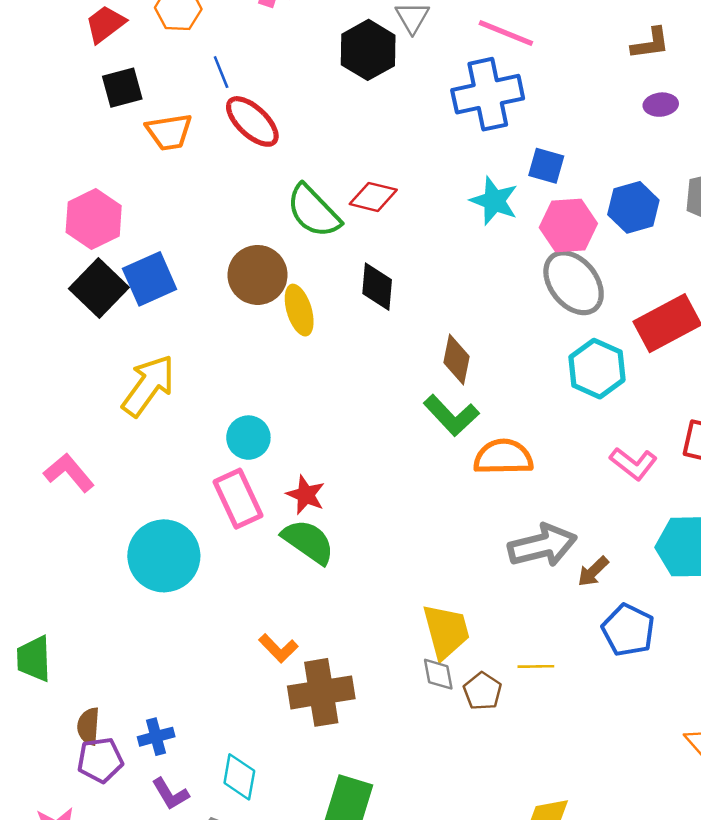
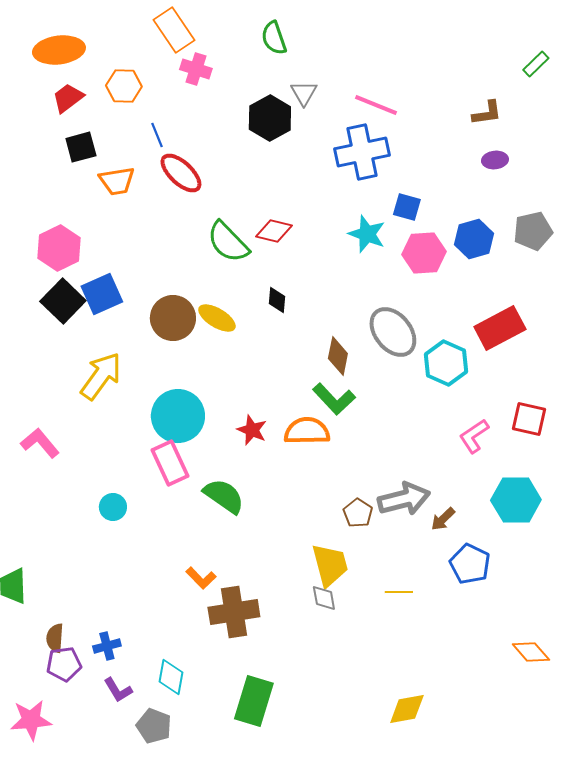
brown circle: (258, 275) -> (173, 318), moved
gray ellipse: (574, 283) -> (393, 332), moved
black diamond: (377, 287) -> (277, 300), size x0.7
yellow ellipse: (299, 310) -> (217, 318), turned -42
cyan circle: (248, 438) -> (178, 416), size x1.6
orange semicircle: (503, 457) -> (307, 431), moved
pink L-shape: (633, 464) -> (474, 436), turned 108
red star: (306, 495) -> (252, 430), moved
cyan circle: (164, 556) -> (113, 507), size x0.5
brown pentagon: (483, 691) -> (358, 513), moved

